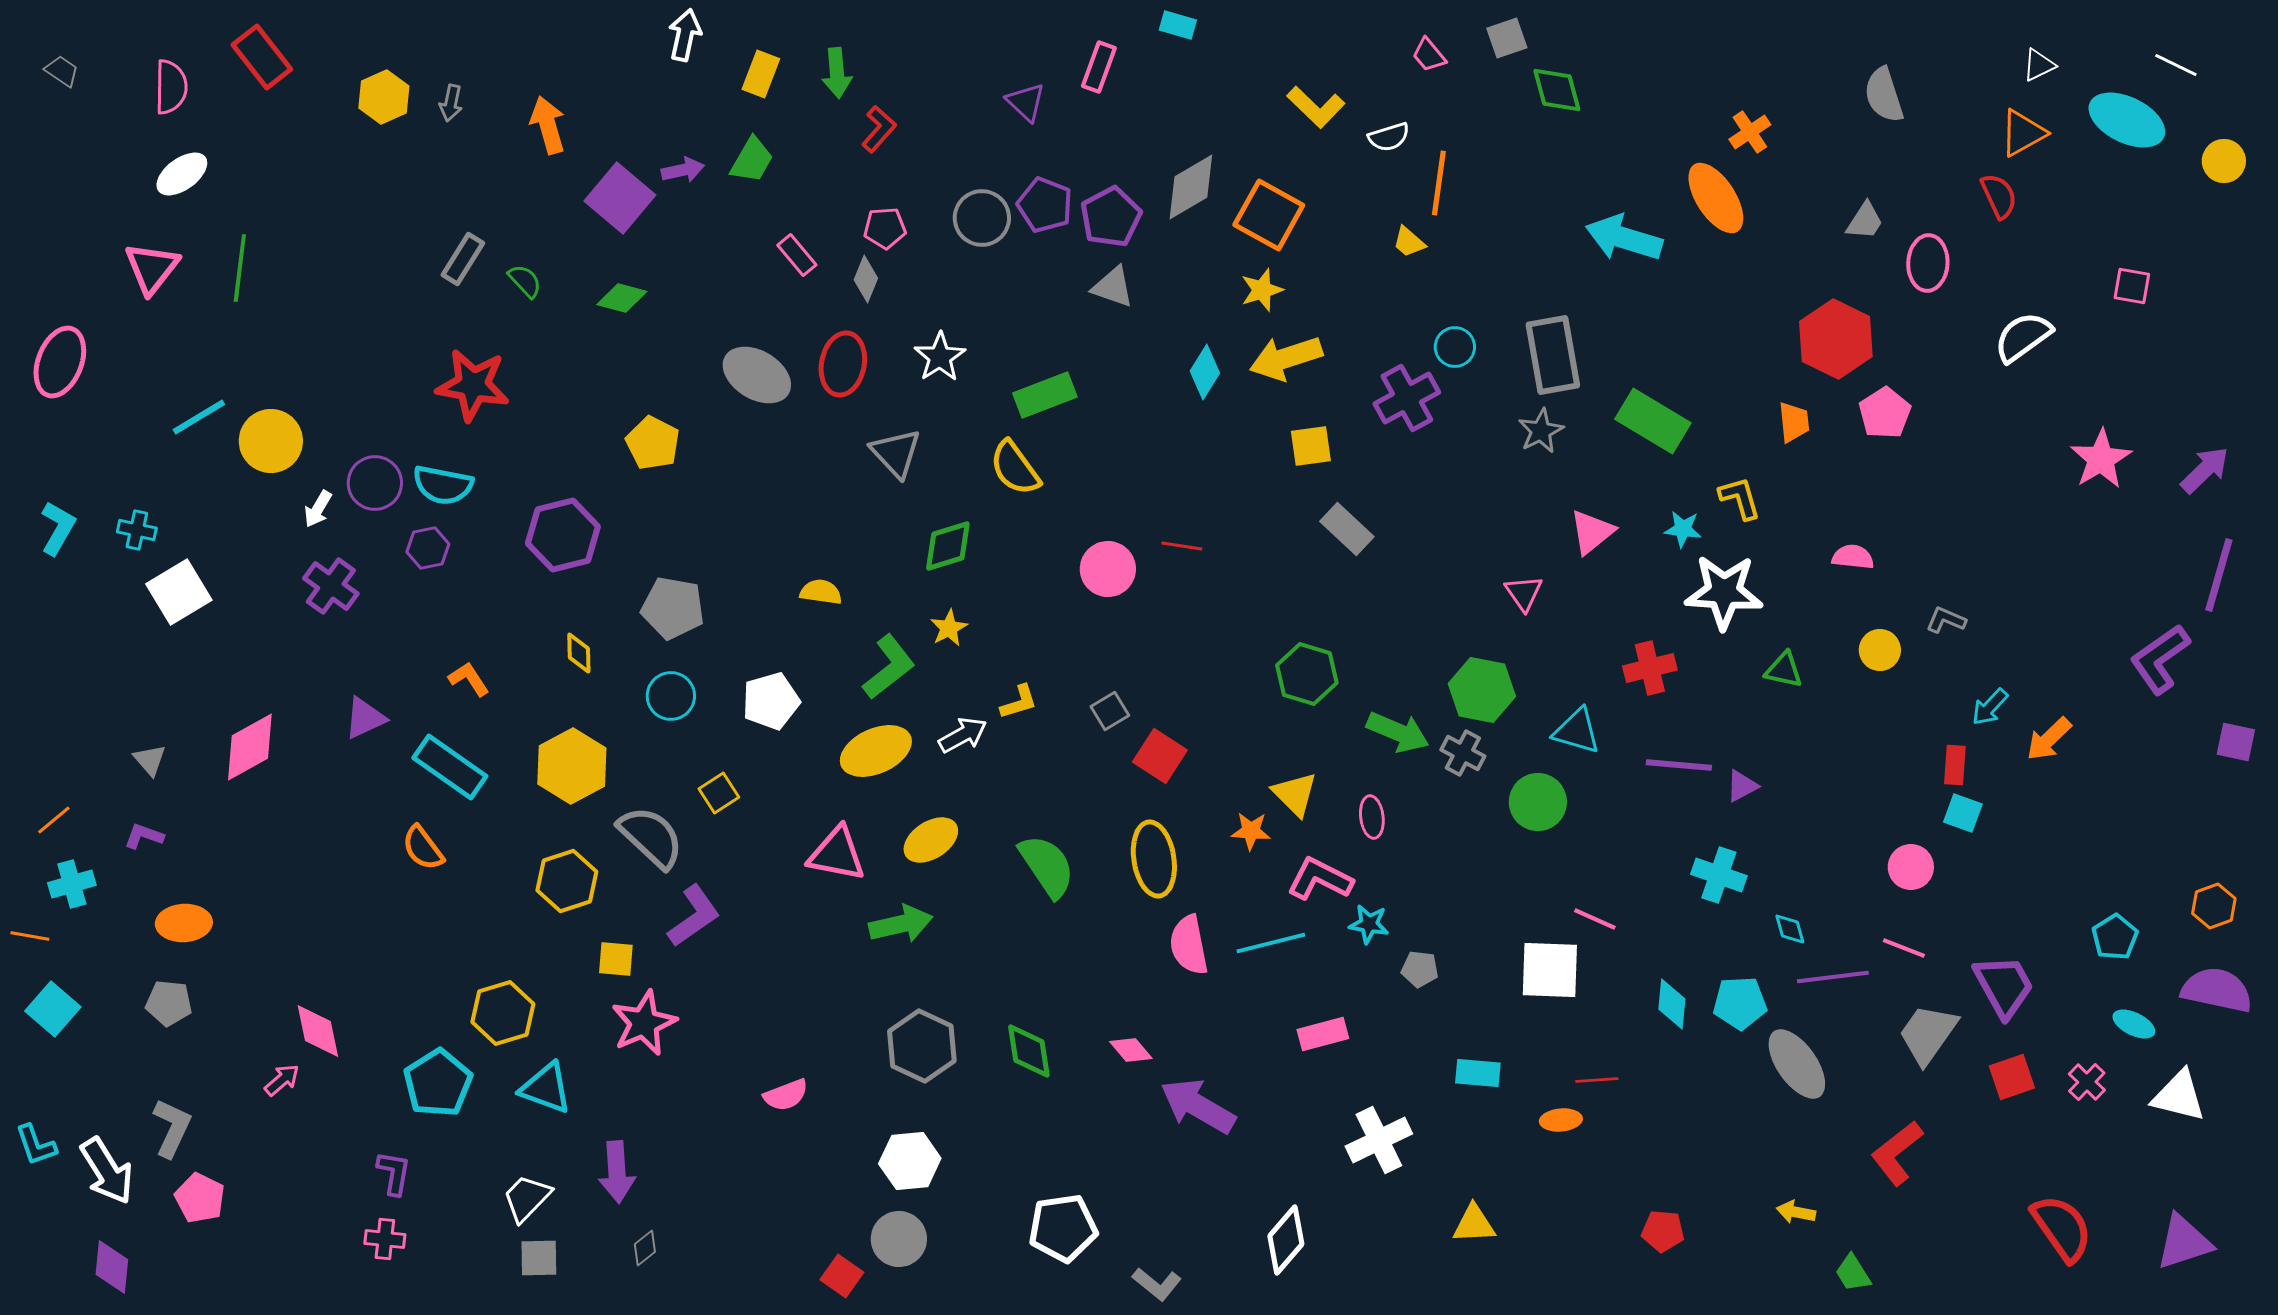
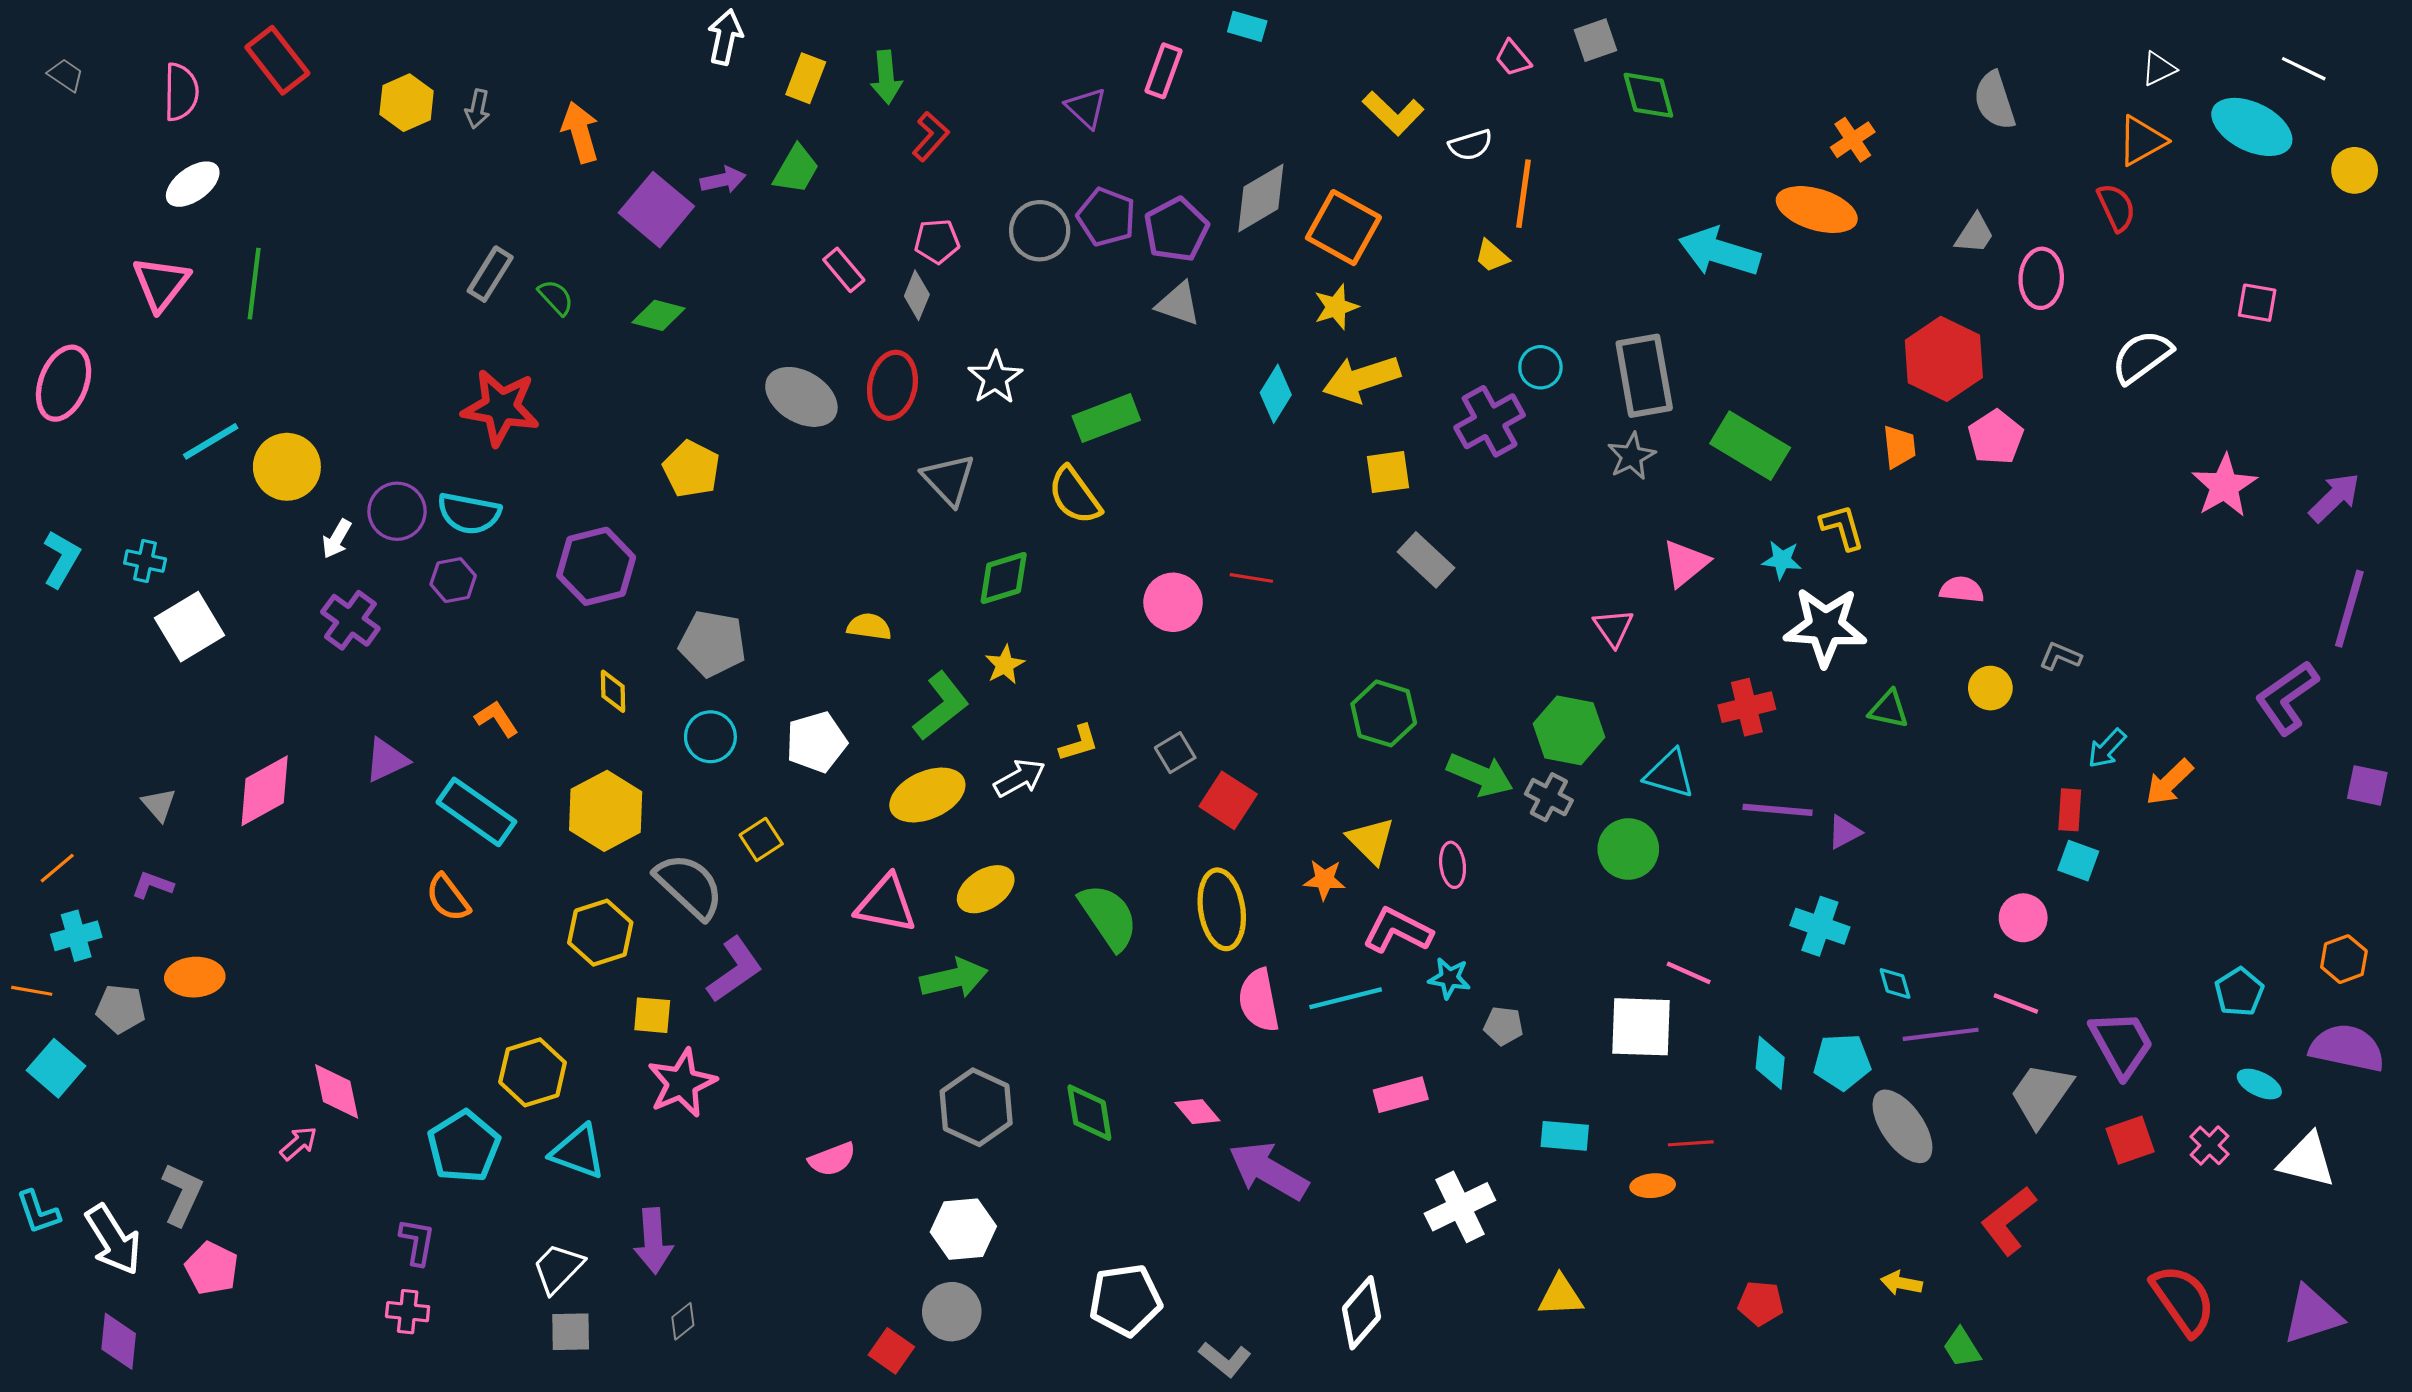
orange ellipse: (1716, 198) -> (1817, 210), turned -40
gray pentagon: (169, 1003) -> (121, 1009), moved

